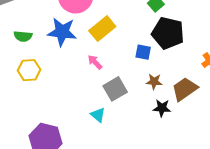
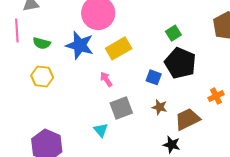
black star: (162, 108) -> (172, 145), moved

